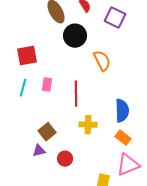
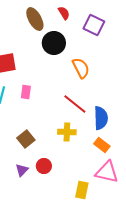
red line: (76, 94) -> (75, 104), moved, turned -50
purple triangle: (39, 151) -> (22, 170), moved, turned -32
pink triangle: (128, 165) -> (107, 172), turned 35

